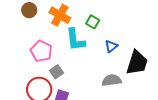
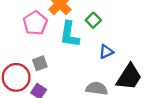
pink pentagon: (41, 51) -> (35, 23), moved

